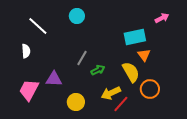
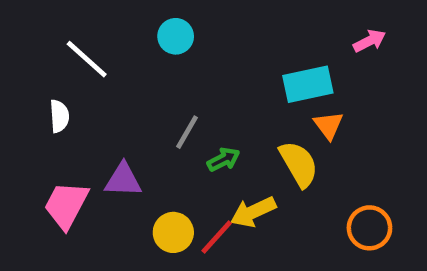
orange circle: (150, 89) -> (369, 228), moved
red line: (121, 104) -> (217, 237), moved

